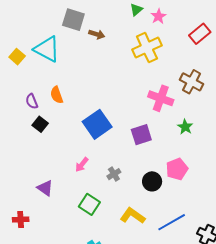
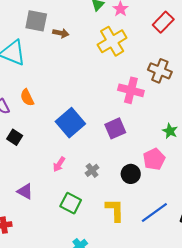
black square: (40, 124) -> (15, 137), moved
green star: (185, 127) -> (170, 131), moved
yellow L-shape: (133, 216) -> (115, 210), turned 60

